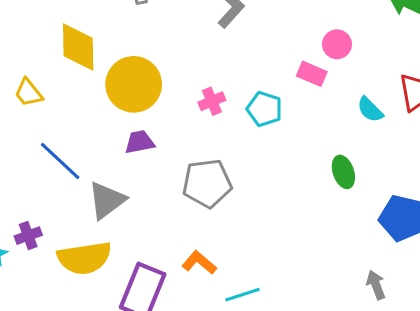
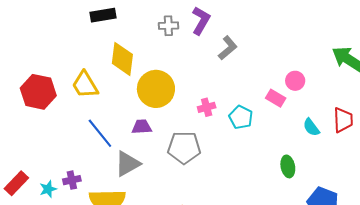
yellow trapezoid: (28, 93) -> (85, 85), size x1.4
purple trapezoid: (140, 142) -> (142, 127), moved
gray pentagon: (207, 183) -> (184, 148), moved

